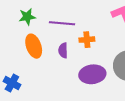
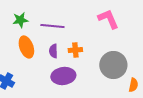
orange cross: (87, 40) -> (75, 50), moved
purple ellipse: (92, 74) -> (63, 76), moved

